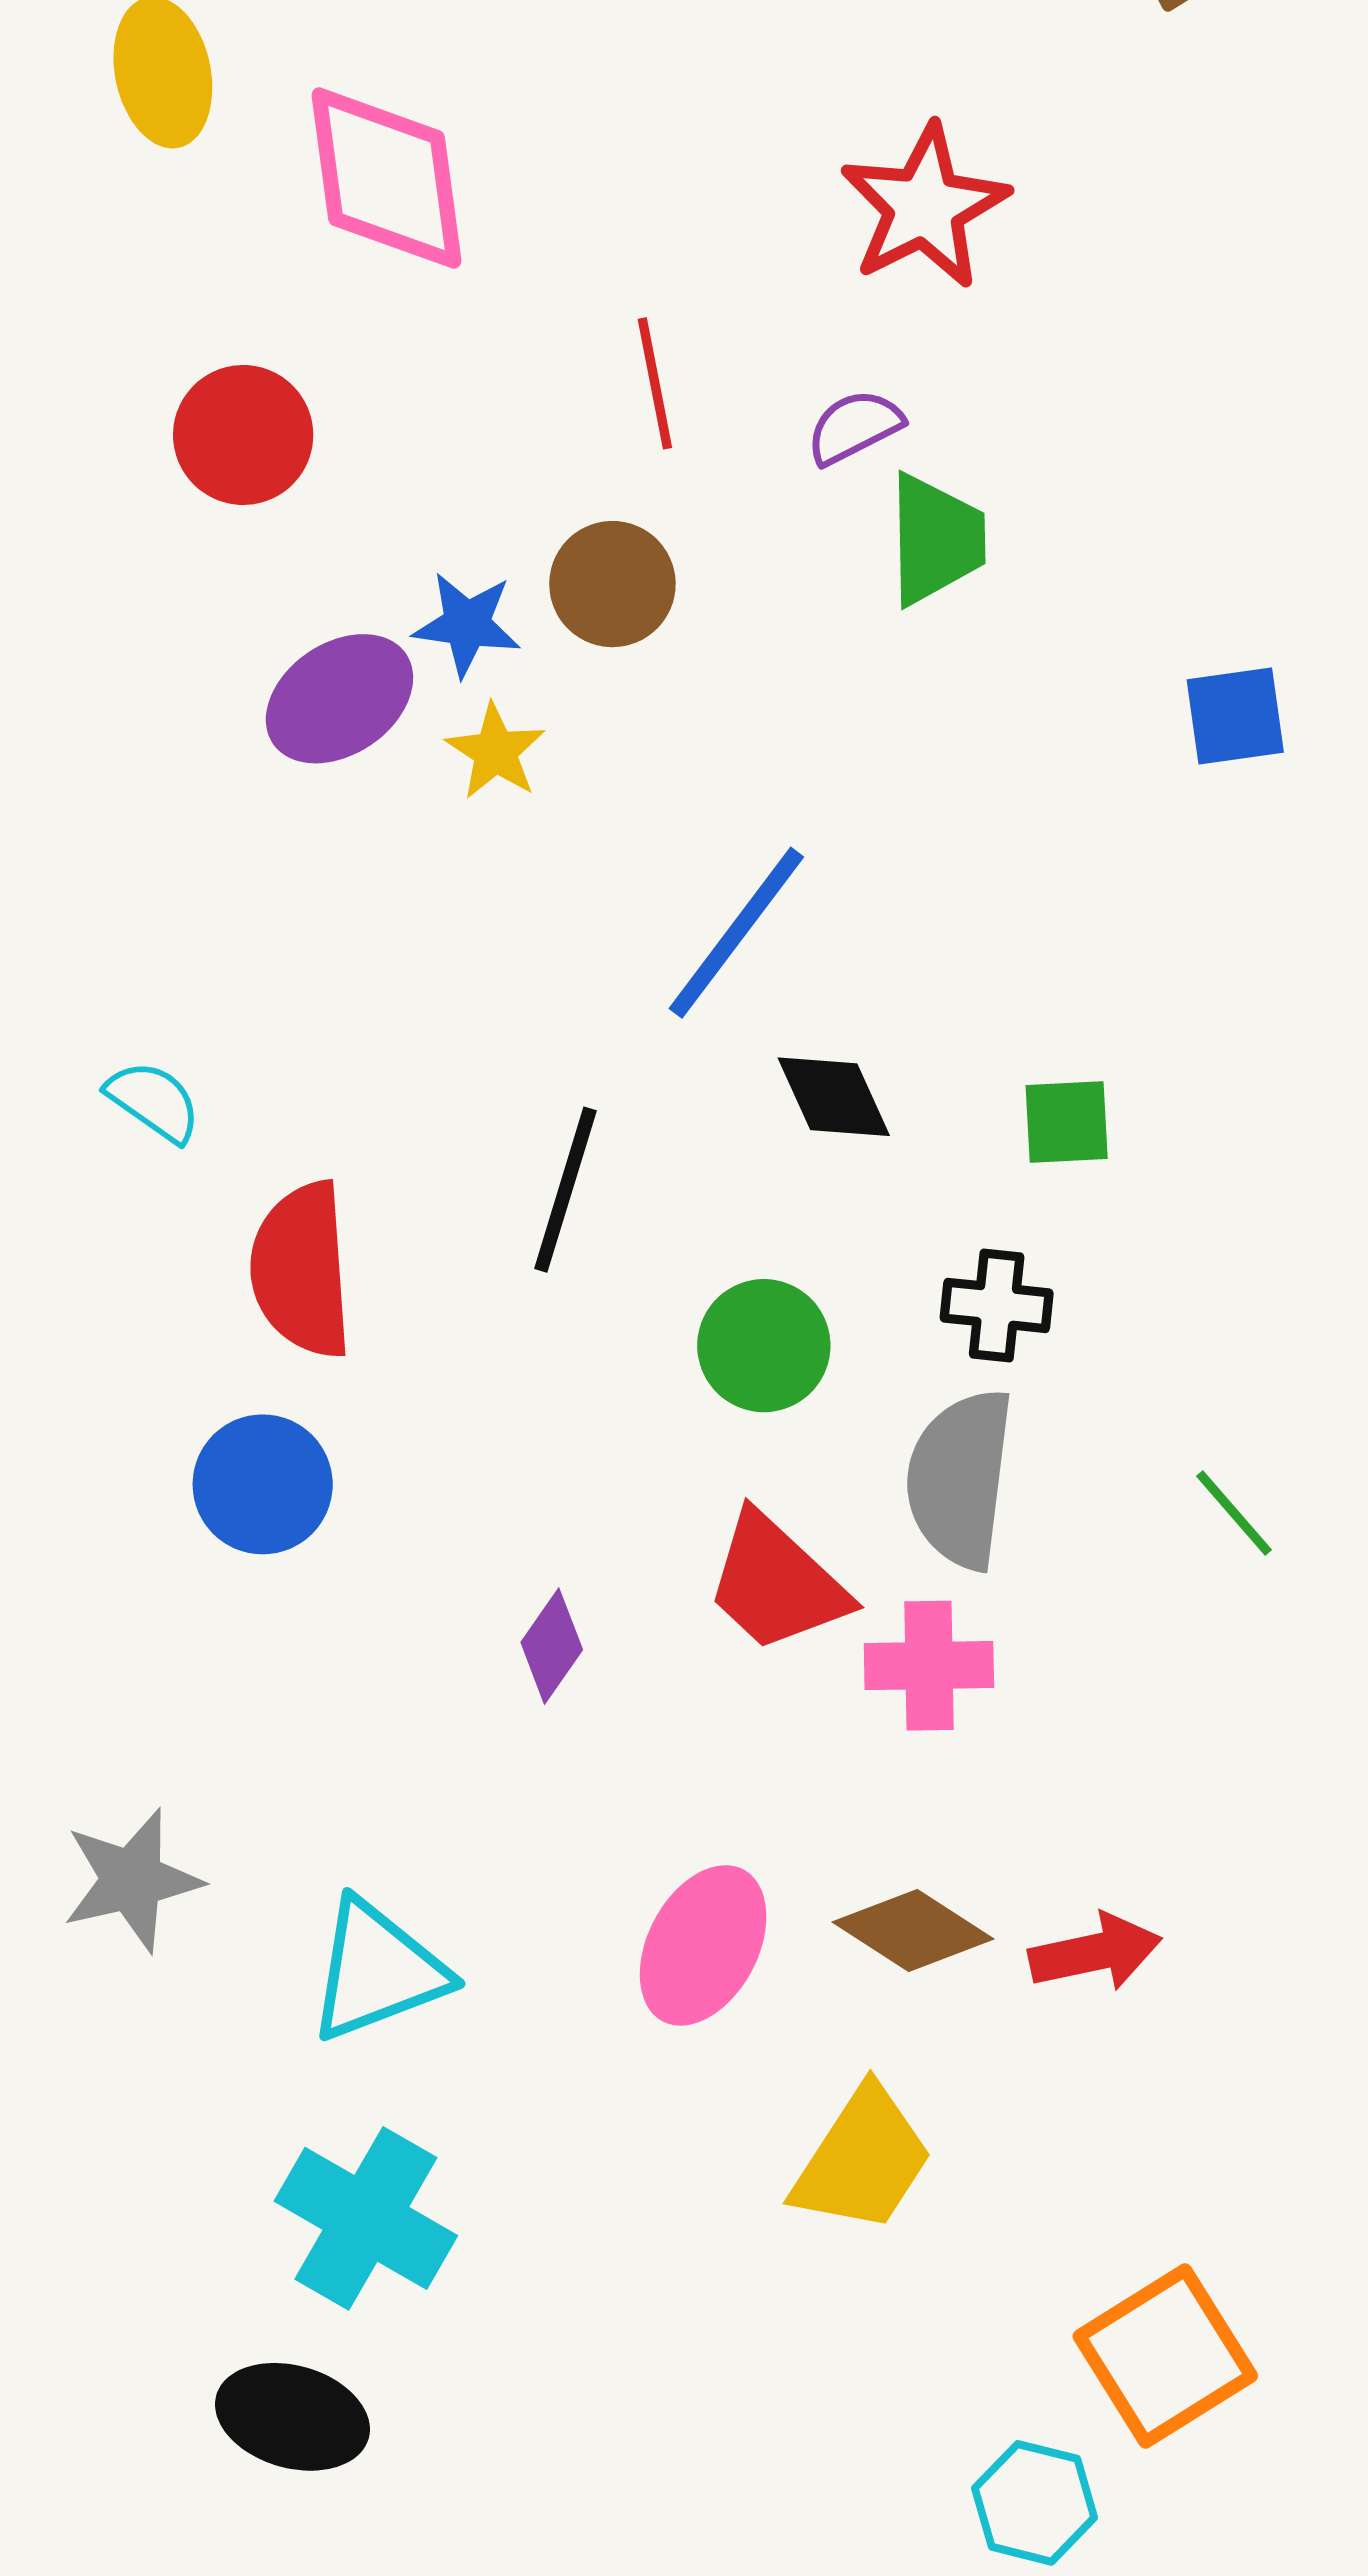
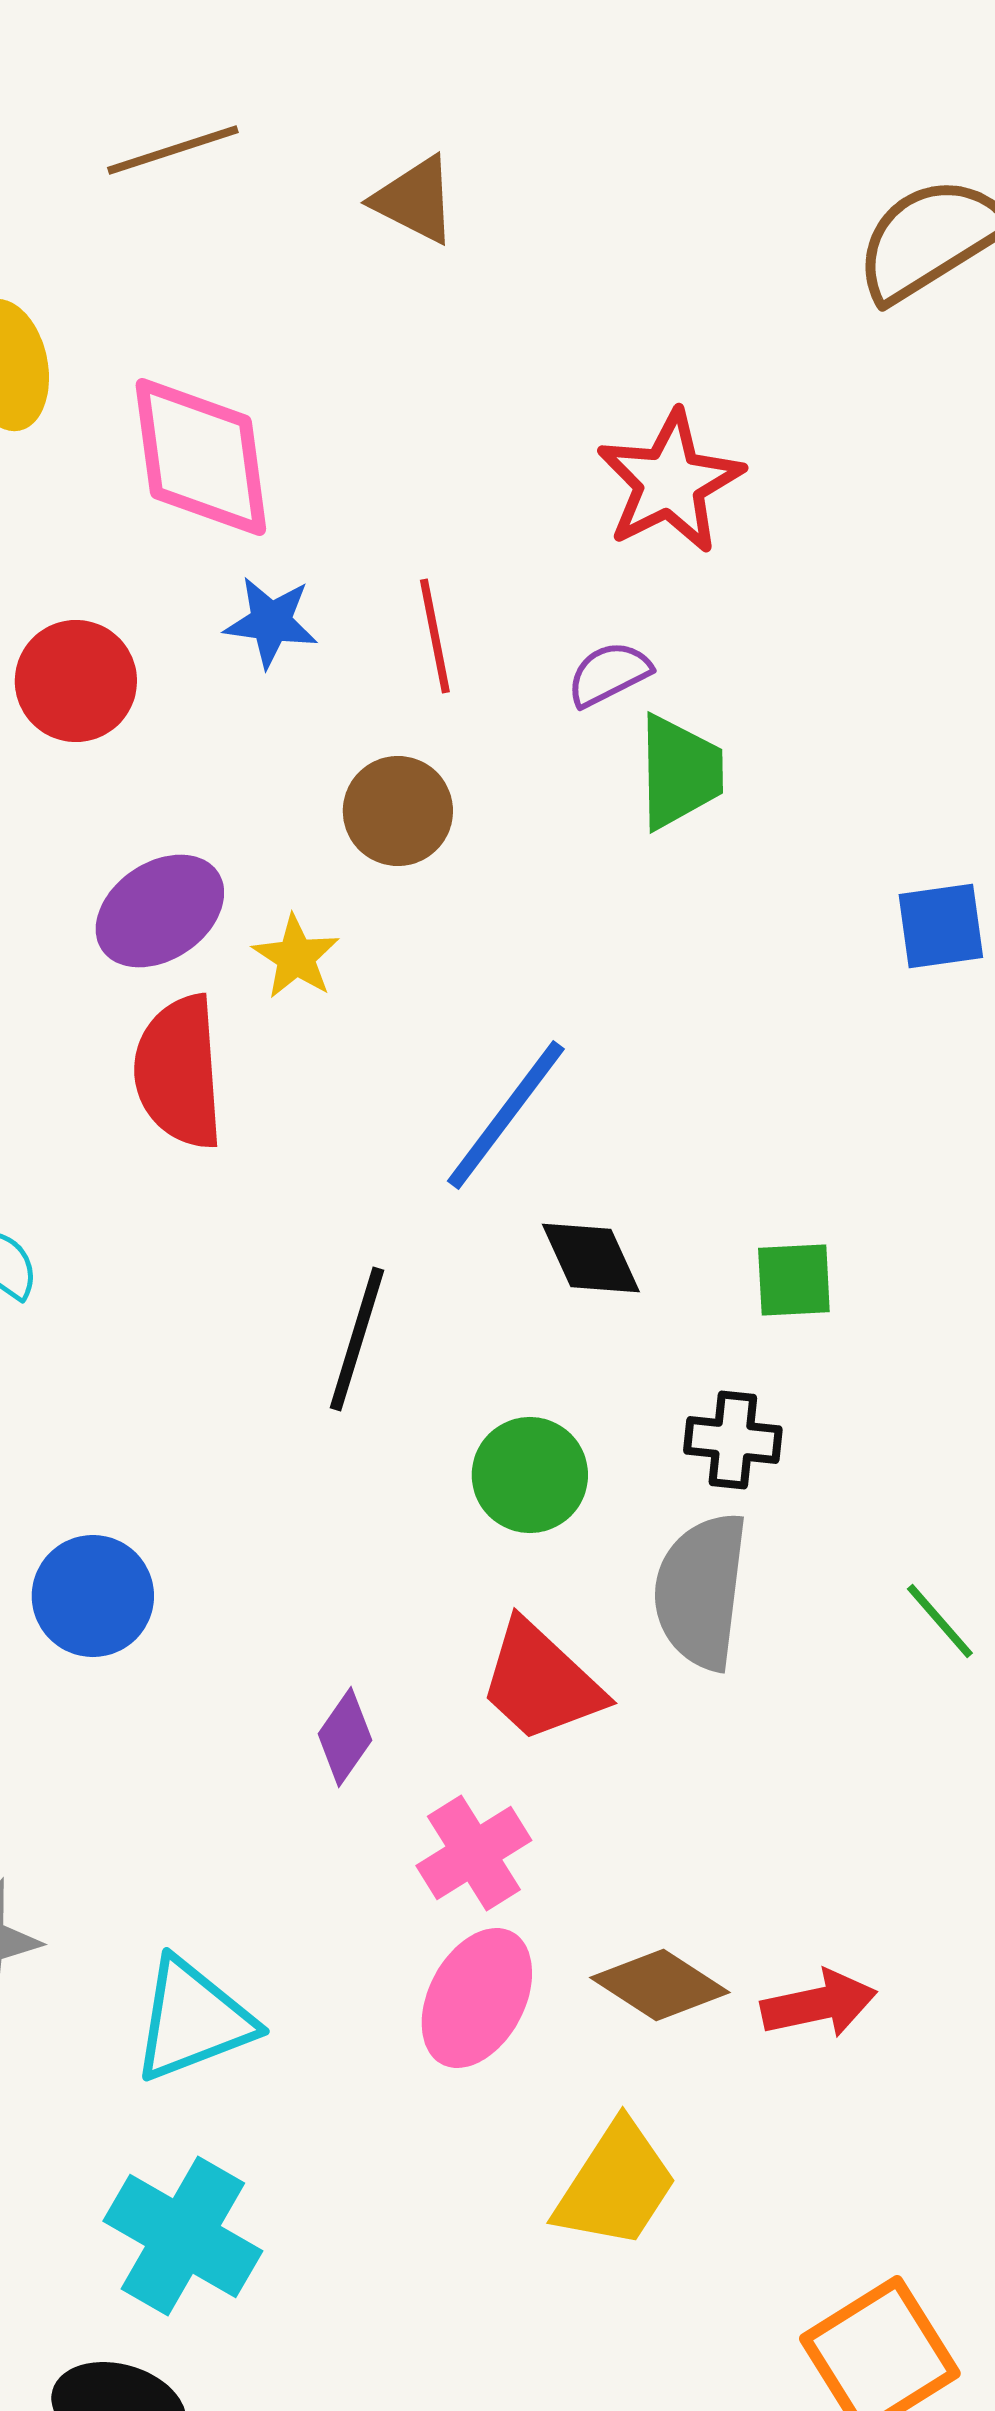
blue star: (467, 624) -> (271, 622), moved
red semicircle: (302, 1270) -> (179, 1072), moved
pink cross: (929, 1666) -> (474, 1853), moved, turned -31

